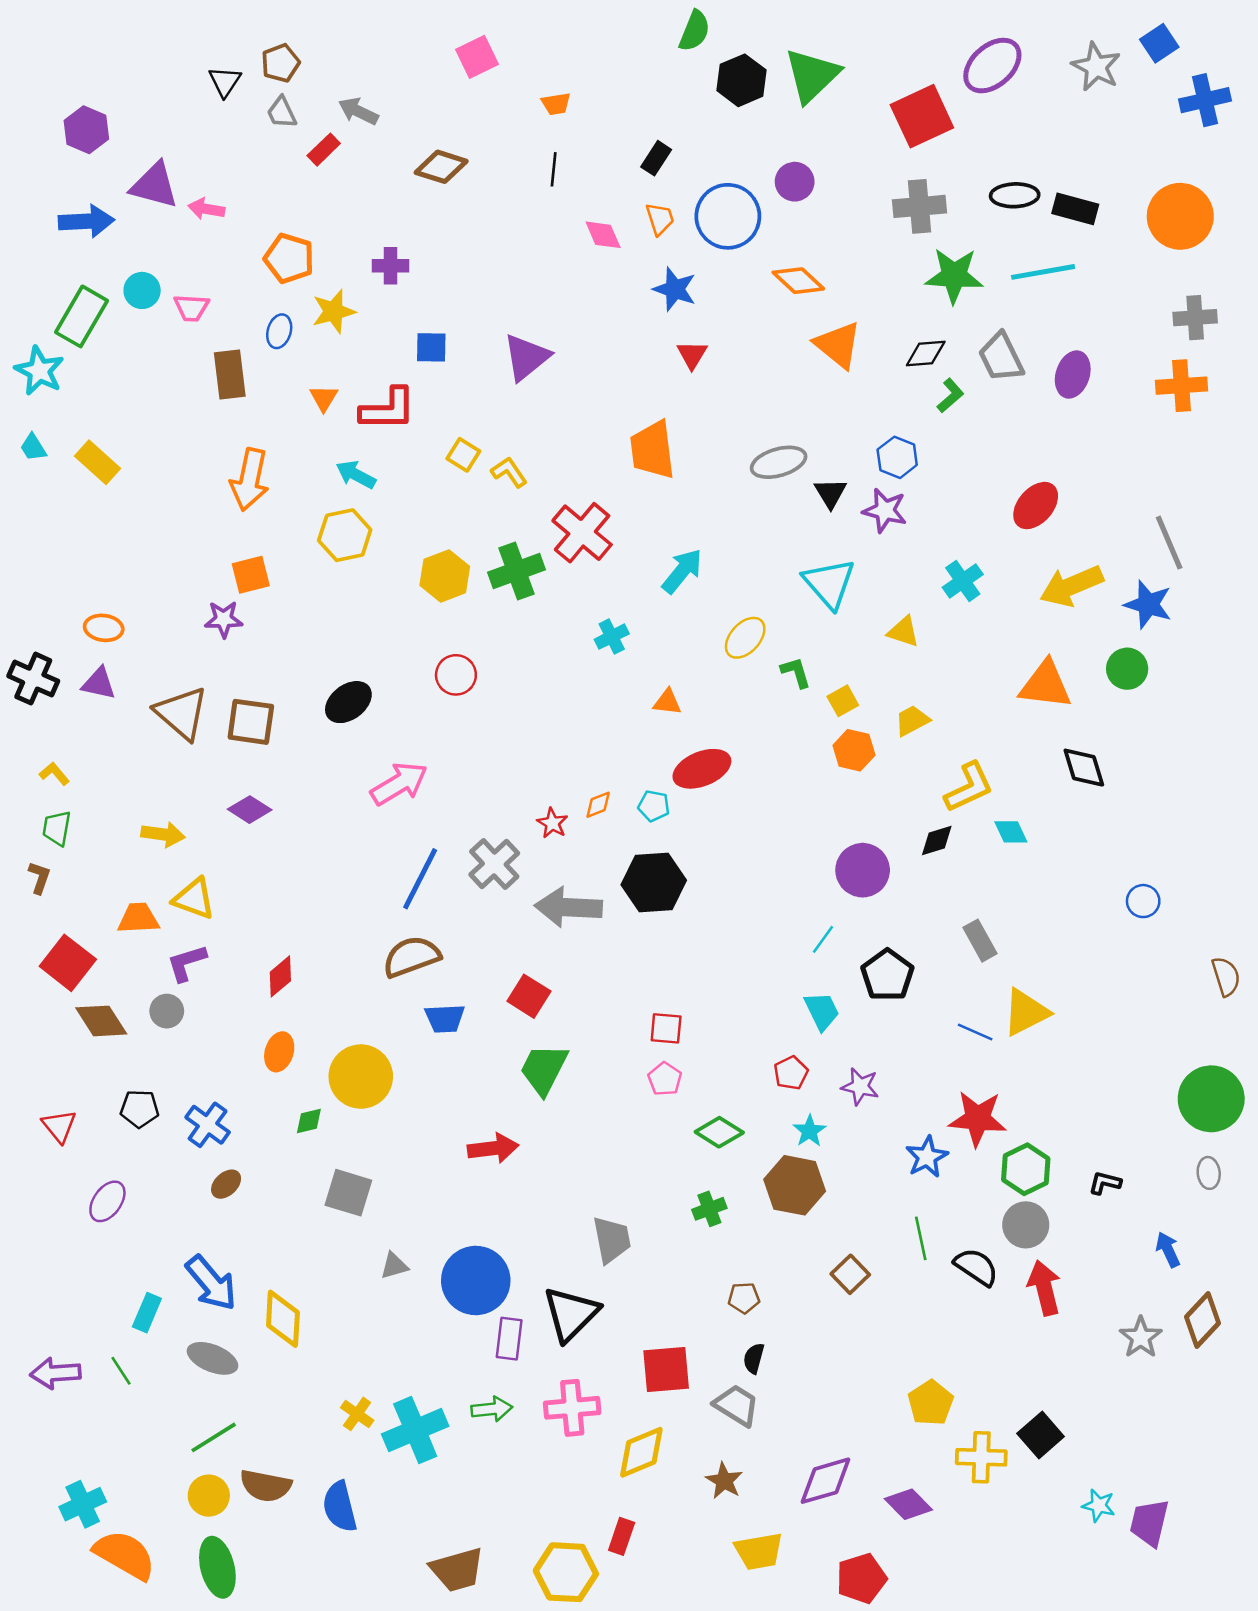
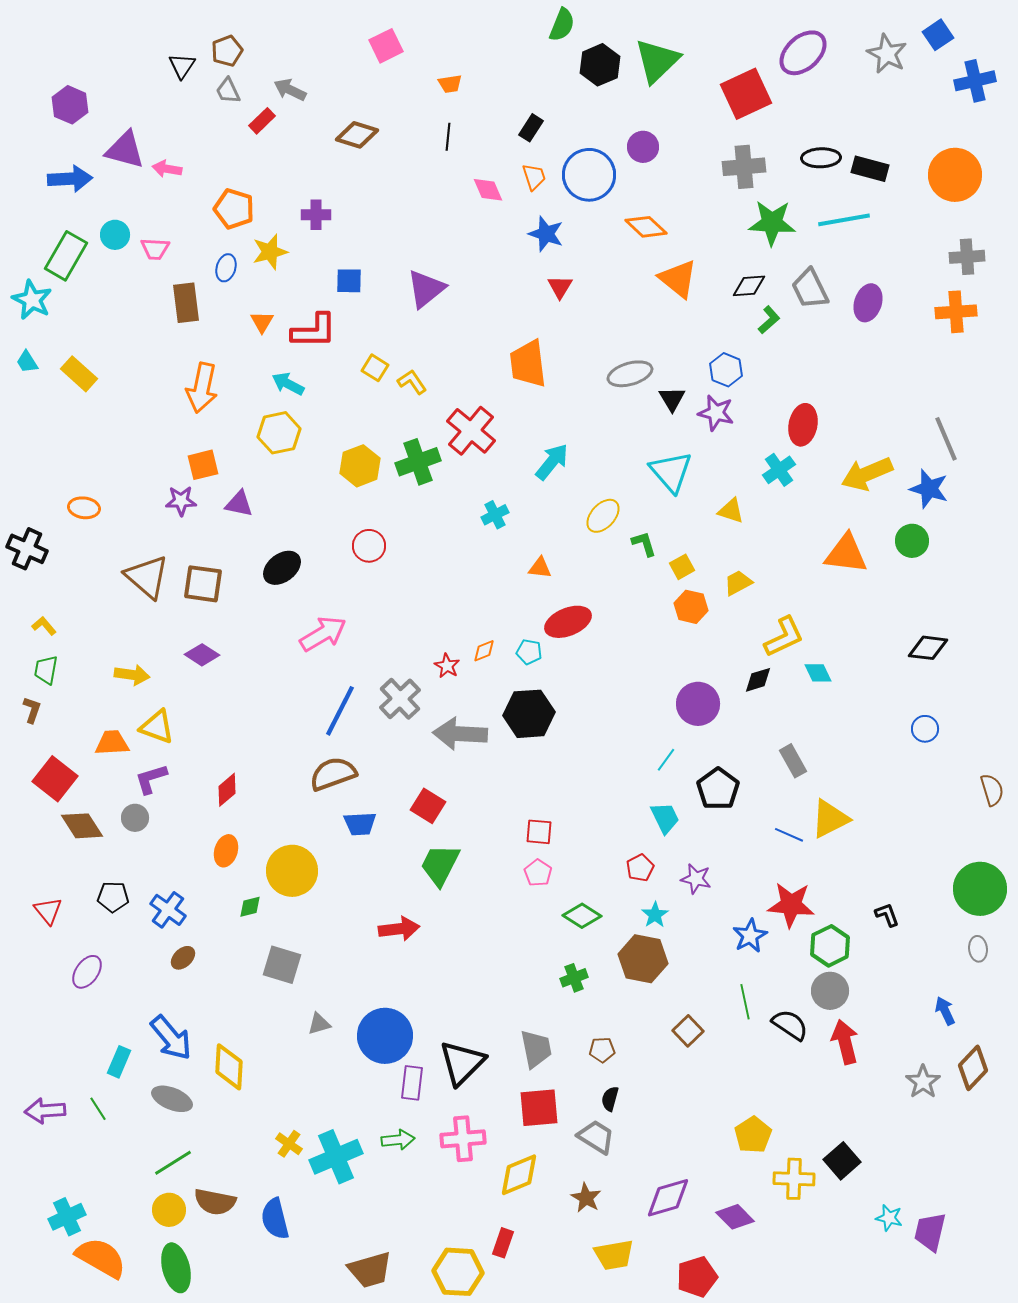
red ellipse: (1036, 506) -> (803, 425), moved, turned -30
purple triangle: (99, 684) -> (239, 504), moved
black diamond: (1084, 768) -> (928, 648), moved, turned -66
black L-shape: (1105, 1183) -> (887, 915), moved, turned 56
gray trapezoid: (612, 1240) -> (536, 1049), moved

